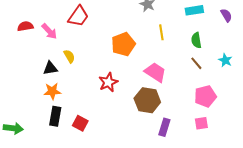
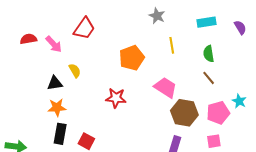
cyan star: (225, 60) -> (239, 101), moved
red star: (108, 82) -> (116, 98), turned 30
brown hexagon: (147, 100) -> (184, 113), moved

